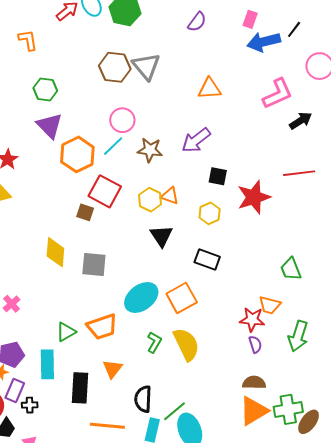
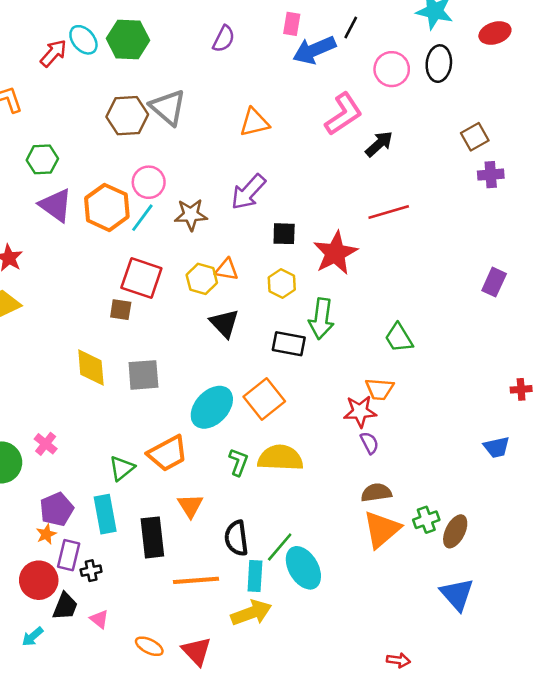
orange hexagon: (77, 154) -> (107, 207), moved
green arrow: (298, 336) -> (321, 319), moved
yellow semicircle: (186, 344) -> (280, 458), turned -52
green cross: (288, 409) -> (426, 520), size x0.7

